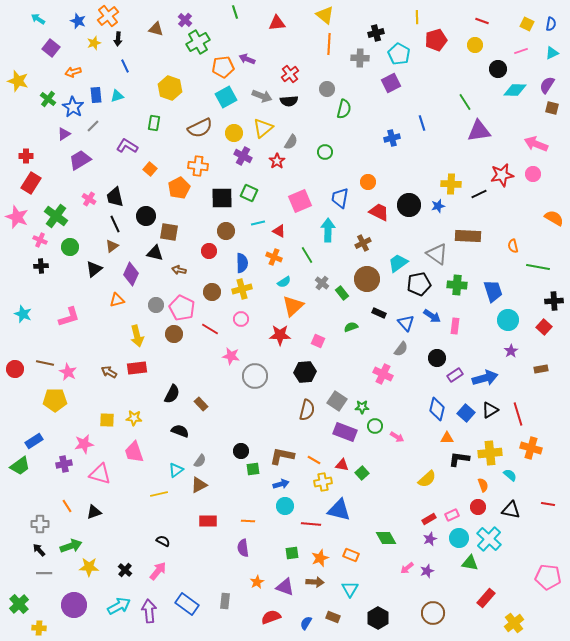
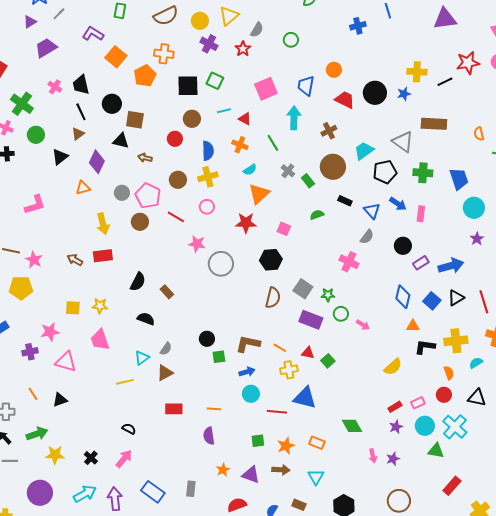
orange square: (150, 169) -> (116, 57), size x1.5
cyan semicircle: (510, 475) -> (476, 363), turned -72
pink arrow: (407, 568) -> (373, 456), turned -64

